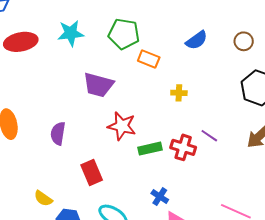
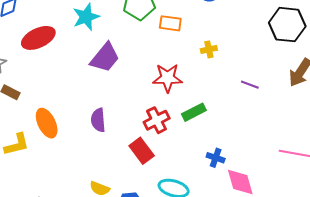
purple trapezoid: (98, 85) -> (105, 58), moved, turned -52
red star: (122, 126) -> (168, 78), moved
red cross: (183, 147) -> (157, 120), moved, turned -30

